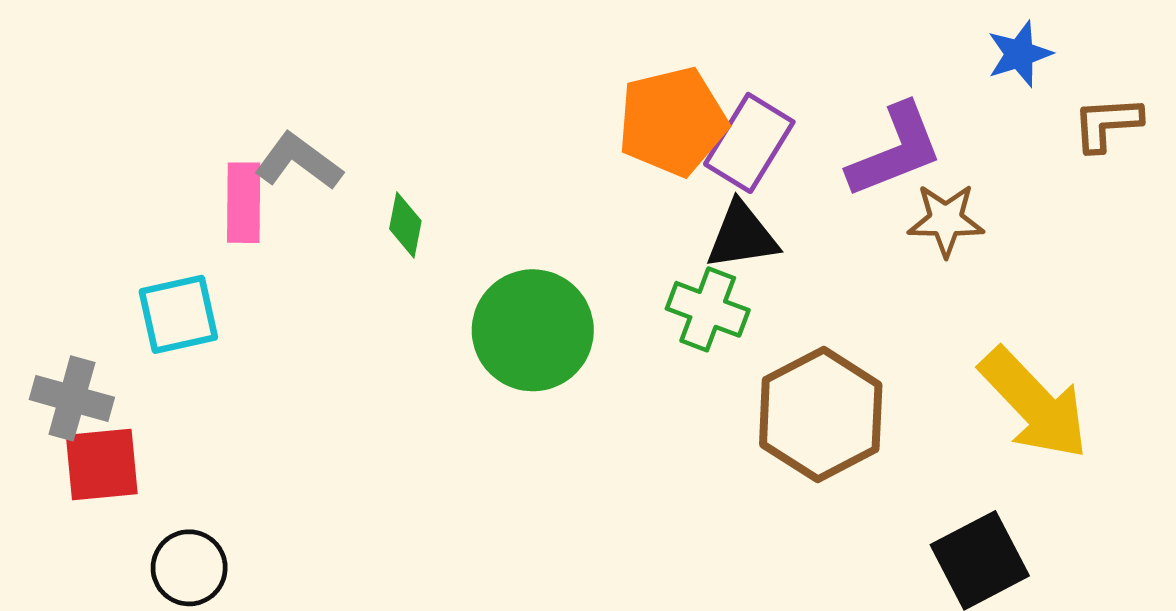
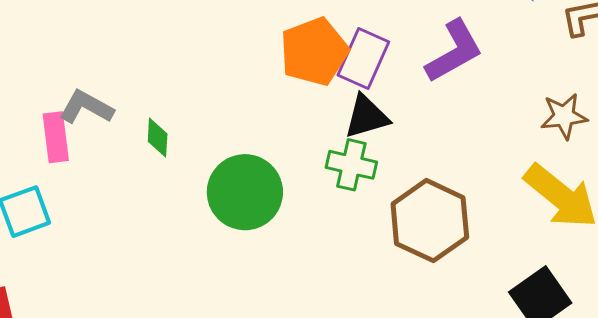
brown star: (946, 220) -> (564, 116), moved

